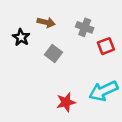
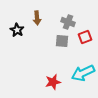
brown arrow: (46, 22) -> (37, 18), turned 72
gray square: (54, 54) -> (62, 41), moved, turned -32

